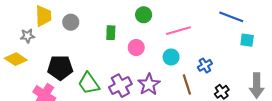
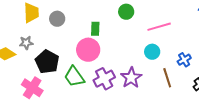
gray star: (27, 36) -> (26, 43), moved
pink circle: (136, 48) -> (88, 50), moved, size x1.5
black pentagon: (60, 68) -> (47, 62), turned 30

